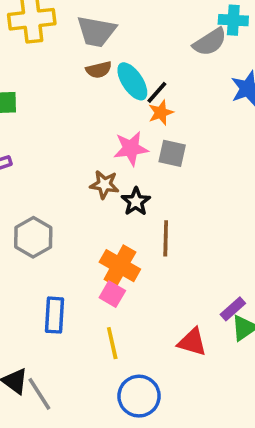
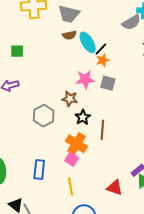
black star: (136, 202) -> (83, 117), moved
gray hexagon: (33, 237) -> (44, 116), moved

